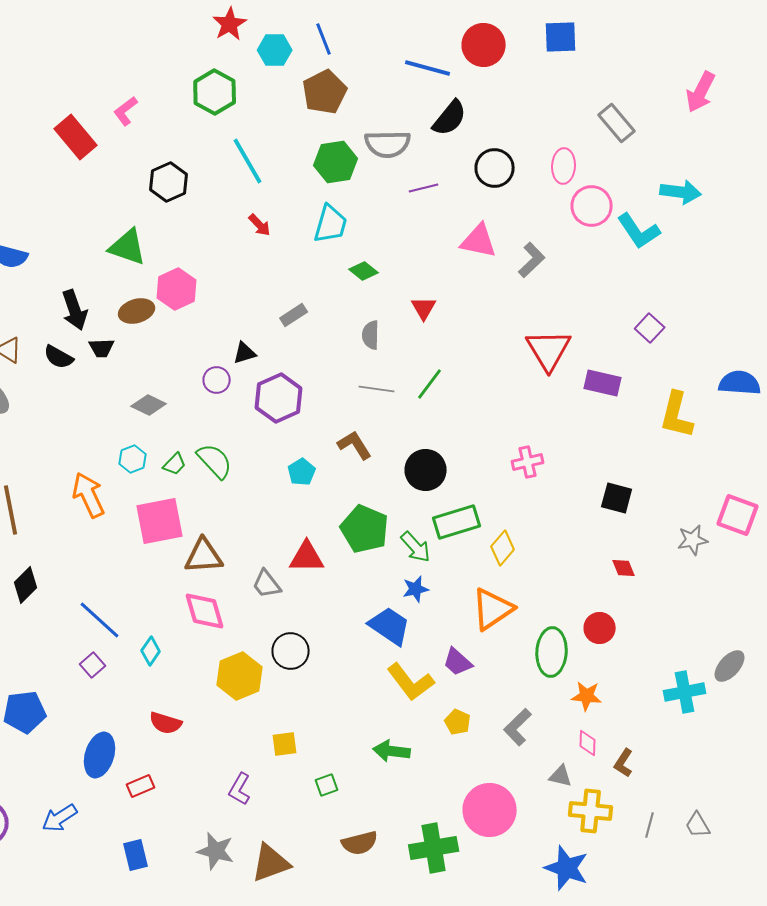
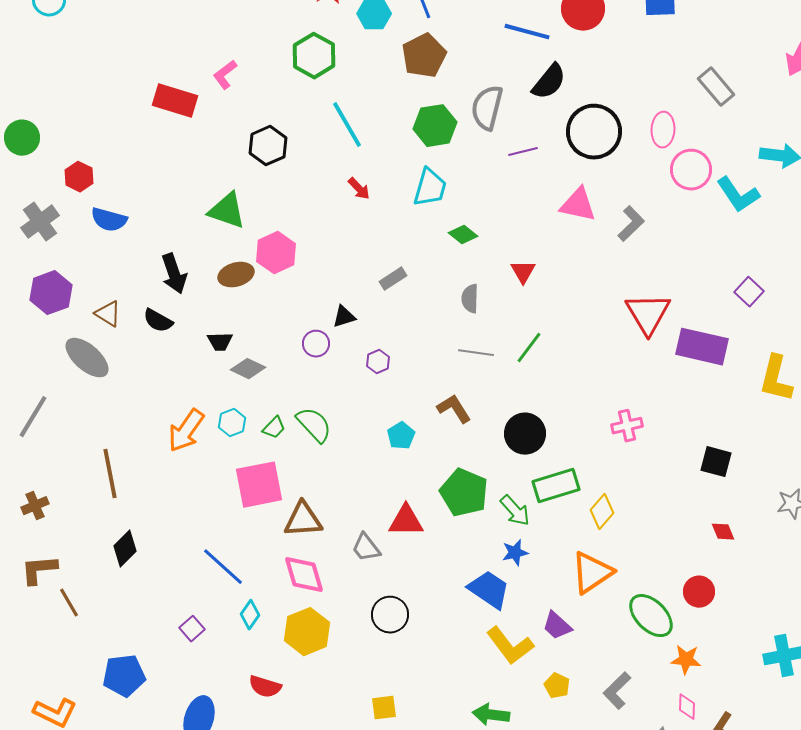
red rectangle: (76, 137) -> (175, 101), turned -33
gray semicircle: (388, 144) -> (487, 108), turned 105
black circle: (495, 168) -> (594, 132), size x1.4
black trapezoid: (102, 348) -> (220, 342), moved
purple rectangle: (603, 383) -> (702, 347), size x1.4
purple hexagon: (279, 398) -> (378, 362), size x0.5
orange arrow: (89, 495) -> (186, 431), moved, turned -120
blue line: (100, 620) -> (223, 567), moved
green ellipse: (552, 652) -> (651, 616), turned -48
yellow hexagon: (240, 676) -> (307, 632), moved

